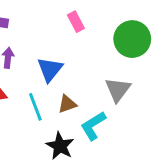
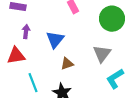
cyan line: (35, 107) -> (33, 83), moved
cyan L-shape: (93, 126) -> (115, 79), moved

